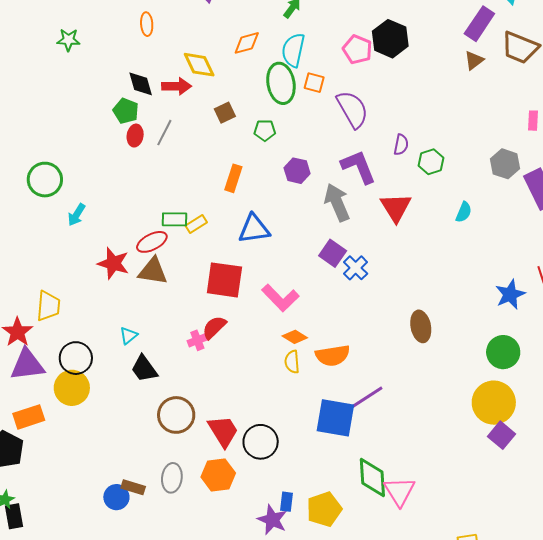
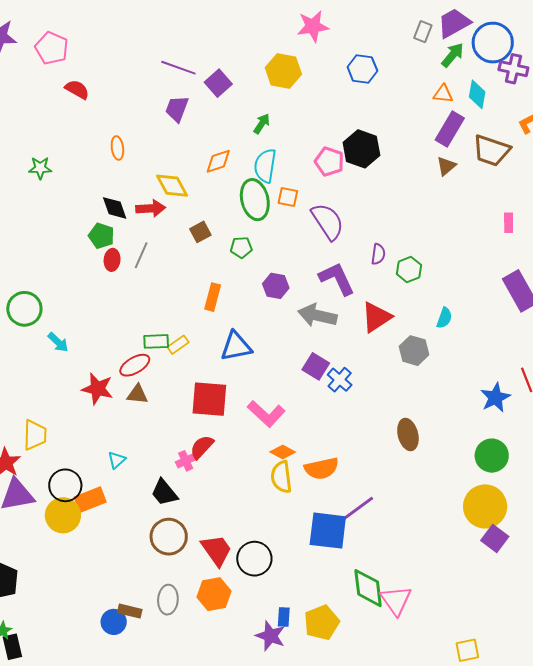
gray hexagon: (505, 164) -> (414, 351), moved
gray arrow: (337, 202) -> (317, 315), turned -51
red triangle: (396, 207) -> (376, 317), turned 32
cyan arrow: (77, 215) -> (58, 342), turned -75
brown triangle: (153, 271) -> (137, 394), size x0.7
yellow semicircle: (292, 362) -> (281, 477), size x1.4
black trapezoid: (144, 369) -> (164, 493), moved
orange rectangle: (29, 417) -> (90, 500), moved

